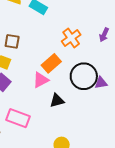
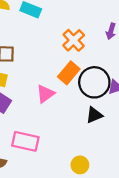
orange rectangle: (51, 63) -> (69, 73), moved
black triangle: (57, 101) -> (94, 115), moved

